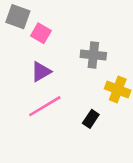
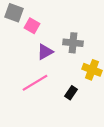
purple triangle: (41, 72) -> (45, 52), moved

